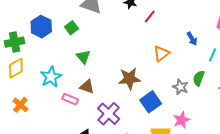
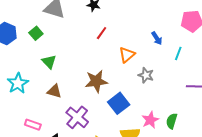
red line: (150, 16) -> (102, 33), moved
green semicircle: (199, 78) -> (172, 121), moved
gray star: (180, 87) -> (146, 75), moved
pink rectangle: (70, 99) -> (33, 125), moved

